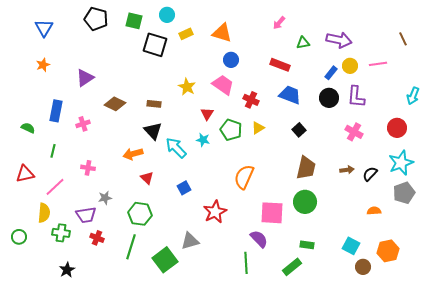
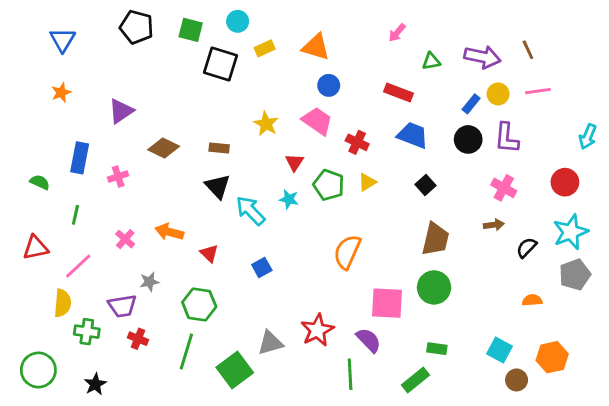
brown line: (403, 39) -> (528, 50), moved
orange arrow: (133, 154) -> (169, 232), moved, turned 30
pink cross: (88, 168) -> (125, 239), turned 32
brown arrow: (347, 170) -> (494, 225), moved
red star: (215, 212) -> (317, 330), moved
green circle: (19, 237) -> (38, 370), moved, size x1.6

